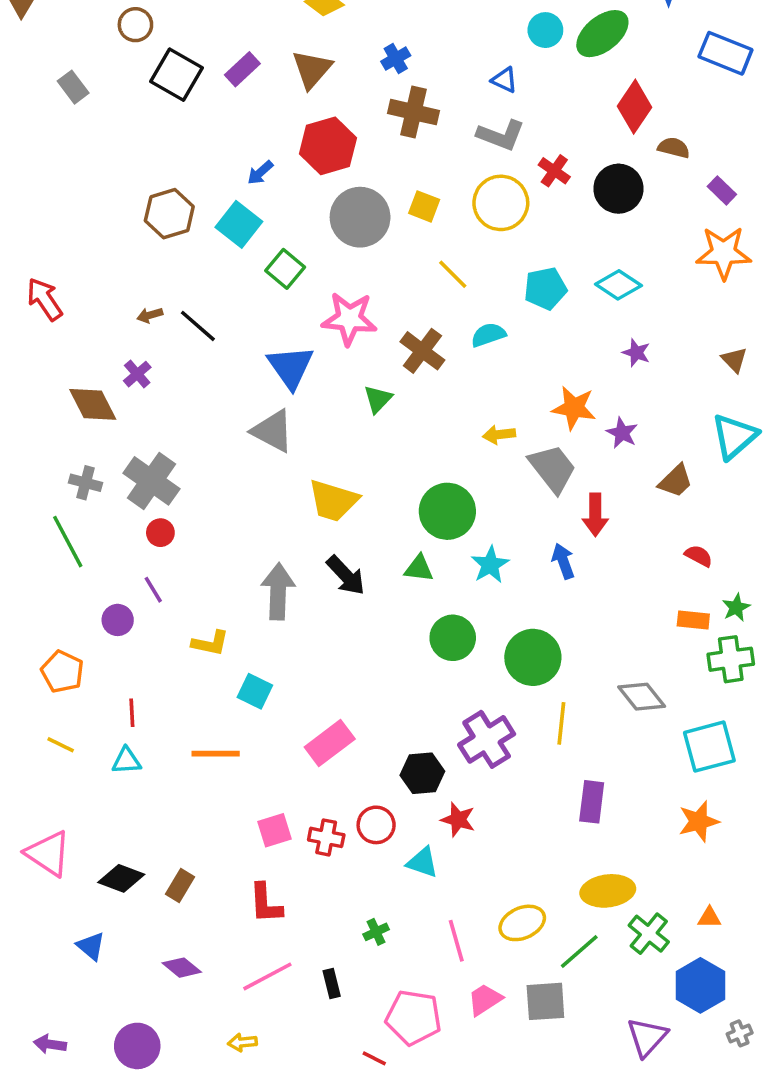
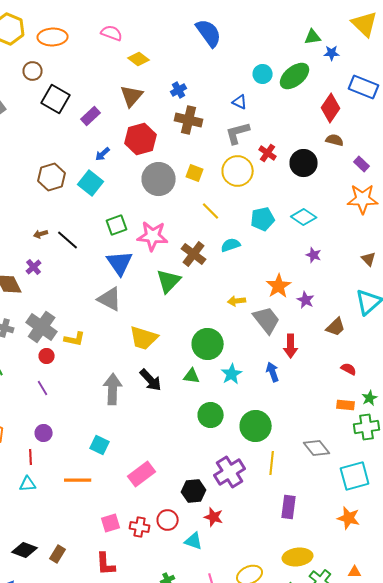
purple rectangle: (242, 69) -> (91, 116), moved
red diamond: (635, 107) -> (331, 108), moved
gray L-shape: (501, 135) -> (238, 133), turned 144
green square: (285, 269) -> (117, 225), moved, turned 30
green triangle: (378, 399) -> (169, 281), size x1.5
orange star: (574, 408) -> (279, 286), turned 30
purple circle: (118, 620) -> (44, 433), moved
yellow L-shape: (210, 643) -> (75, 339), moved
orange star: (699, 821) -> (349, 518), turned 30

